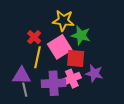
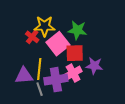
yellow star: (63, 21) -> (44, 26), moved
yellow line: (38, 57) -> (39, 69), moved
gray line: (25, 90) -> (40, 89), moved

